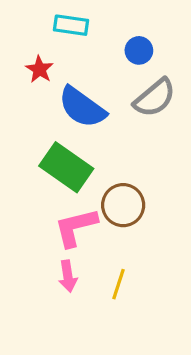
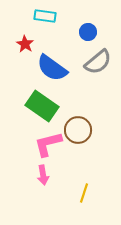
yellow line: (118, 284) -> (84, 193), moved

